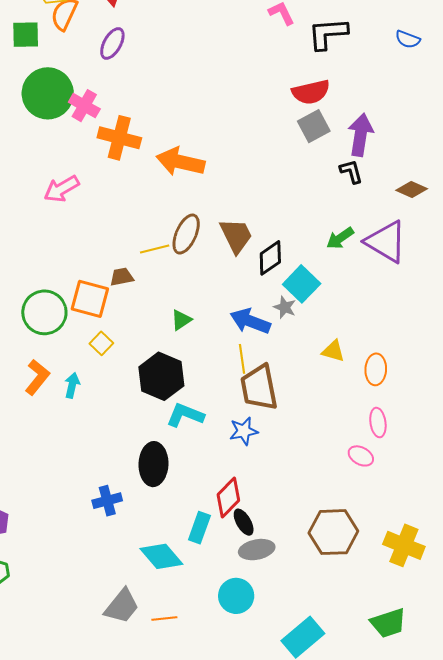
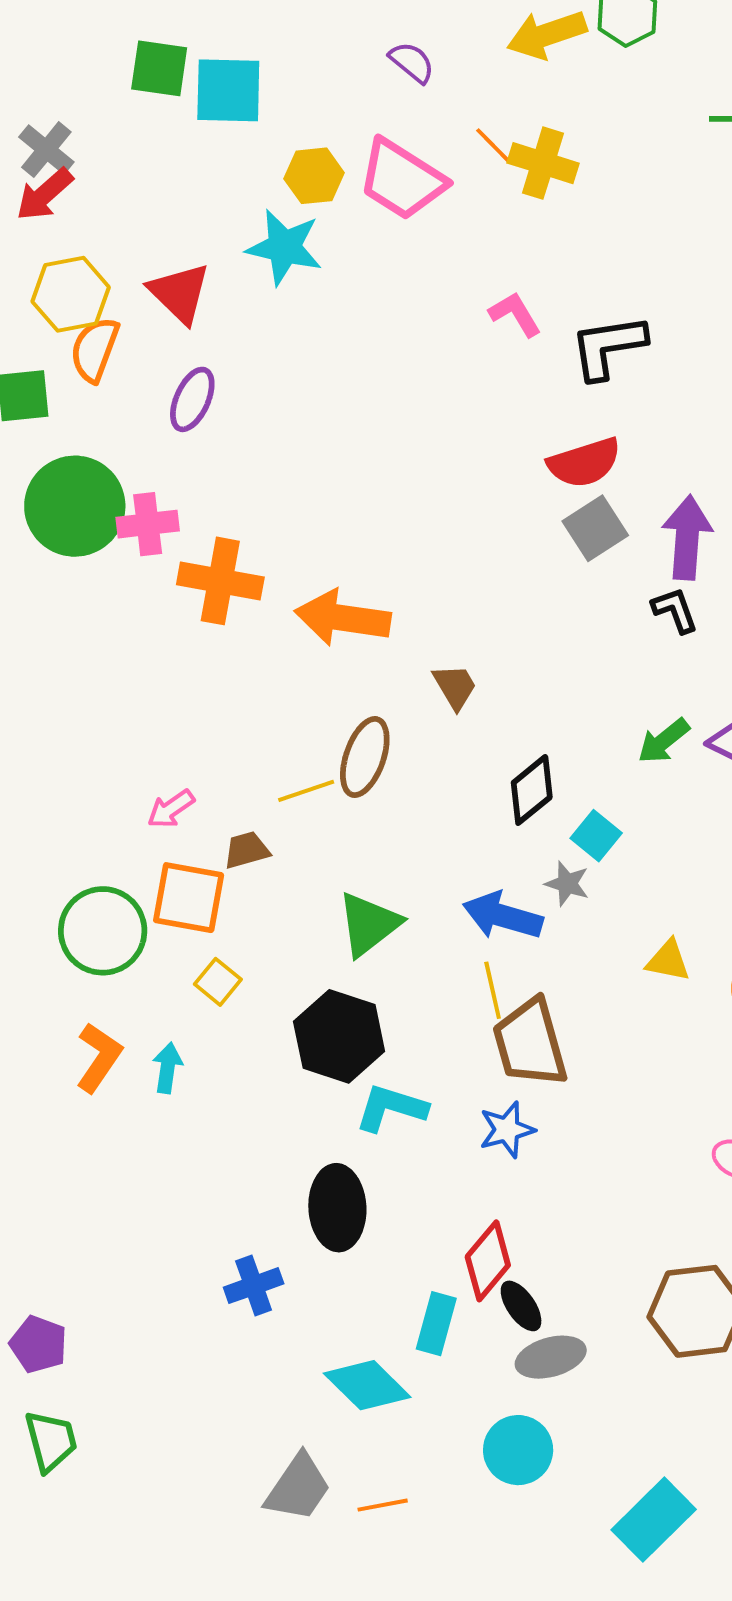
pink cross: (84, 106) -> (148, 524), turned -32
pink arrow: (62, 189) -> (171, 809), moved, size x0.7
brown trapezoid: (236, 236) -> (455, 687), moved, size x0.7
cyan square: (302, 284) -> (596, 836), size x0.7
green triangle: (181, 320) -> (369, 924), size x1.6

